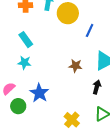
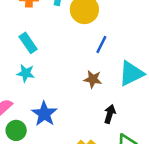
blue line: (90, 30) -> (101, 44), moved
black arrow: (97, 87) -> (110, 114), moved

